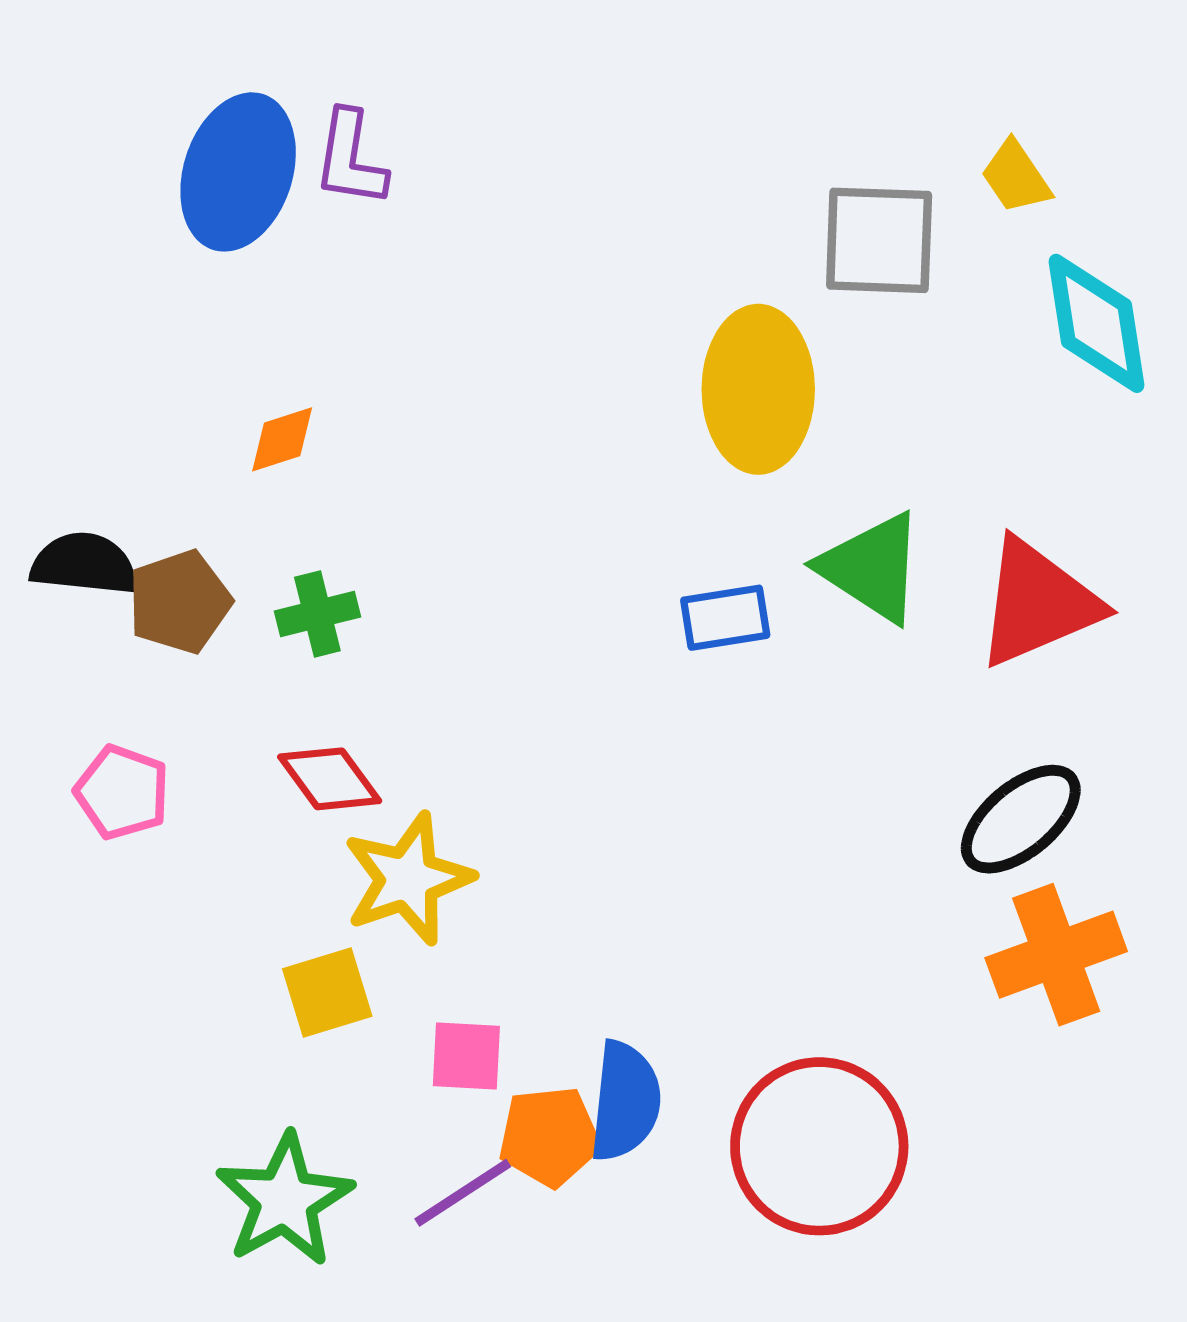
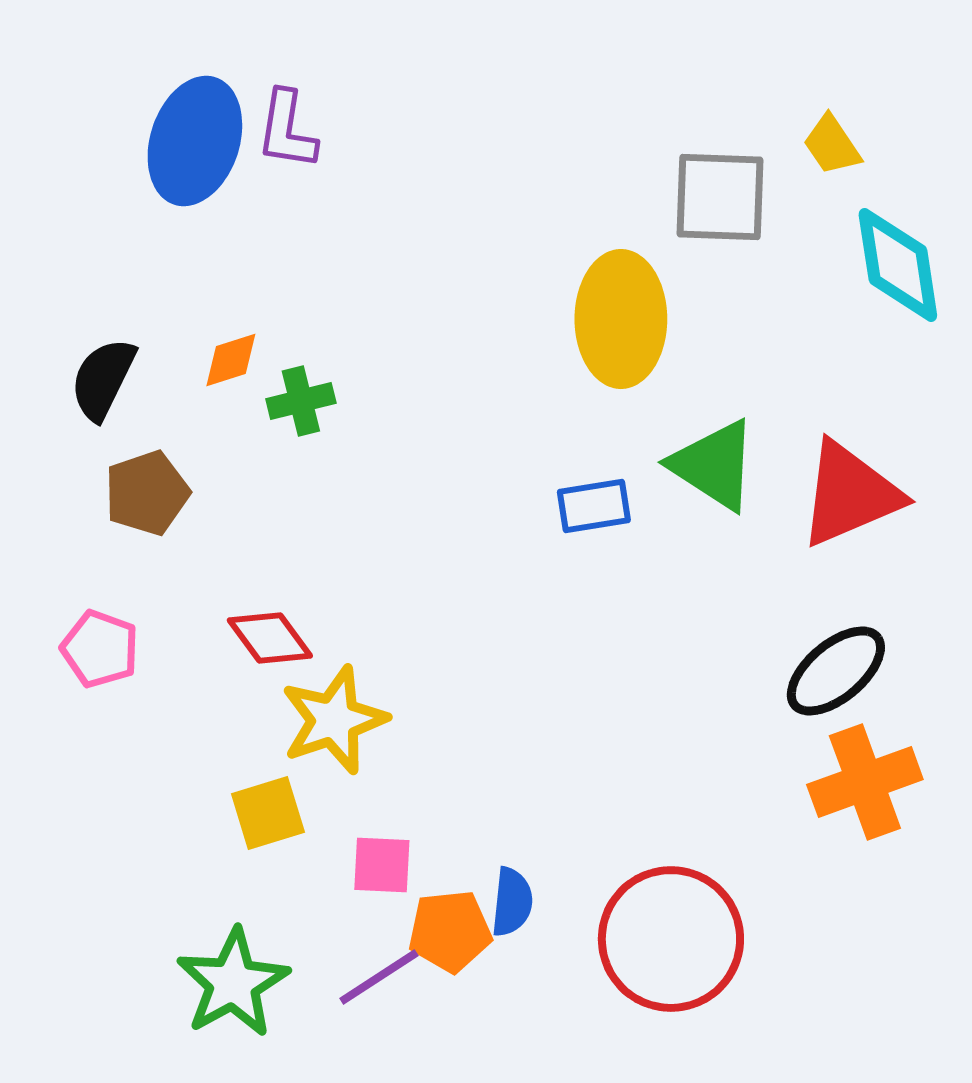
black semicircle: (84, 564) -> (103, 379), moved, turned -70
green cross: (317, 614) -> (301, 401), moved
blue semicircle: (625, 1101) -> (512, 902), size x0.7

